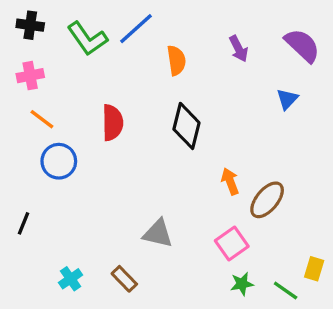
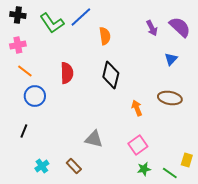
purple arrow: (239, 49) -> (152, 28), moved
brown ellipse: (267, 200) -> (170, 98), moved, turned 60
black line: (24, 223) -> (24, 131), moved

